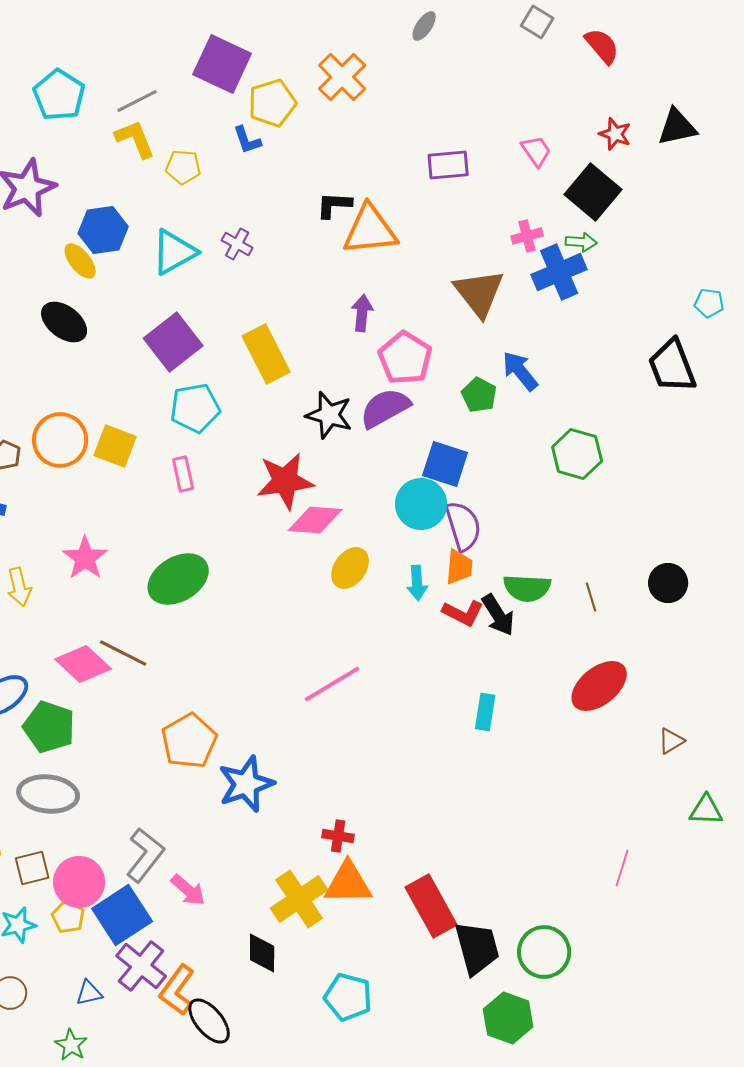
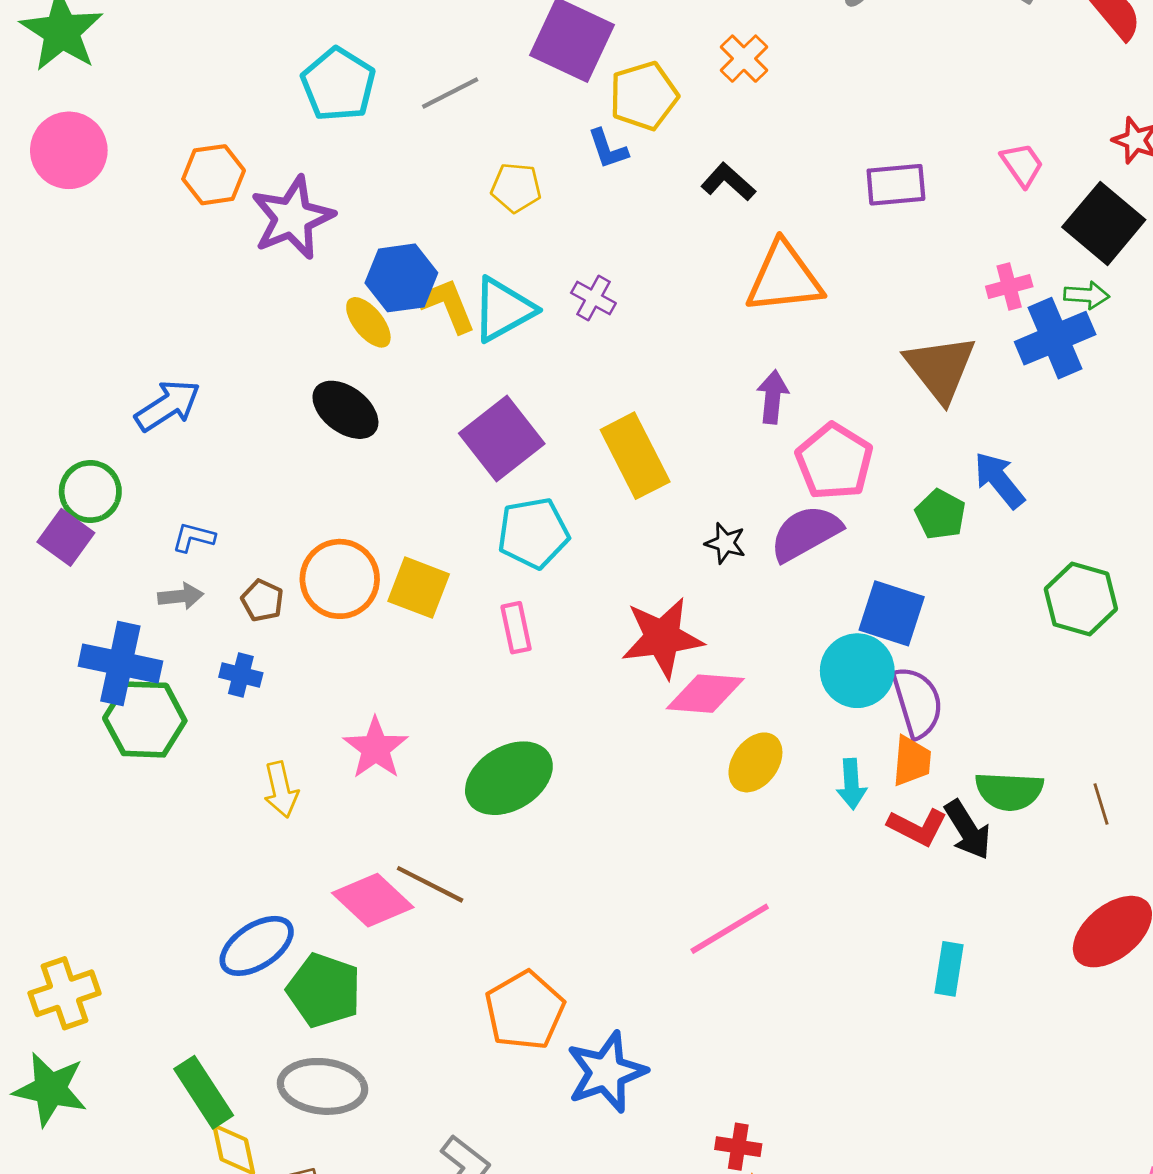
orange cross: (342, 77) -> (744, 59), size x0.7
yellow L-shape: (135, 139) -> (447, 305), moved
black L-shape: (334, 205) -> (728, 182), moved, turned 39
black star: (329, 415) -> (725, 543), size x0.6

